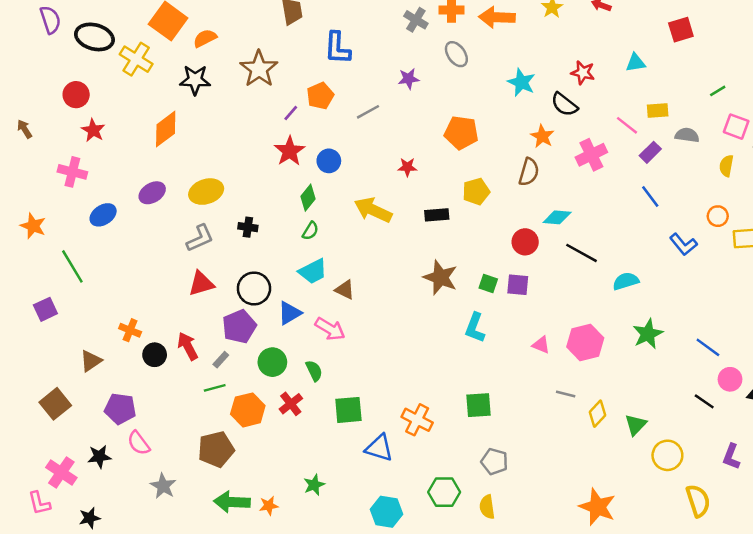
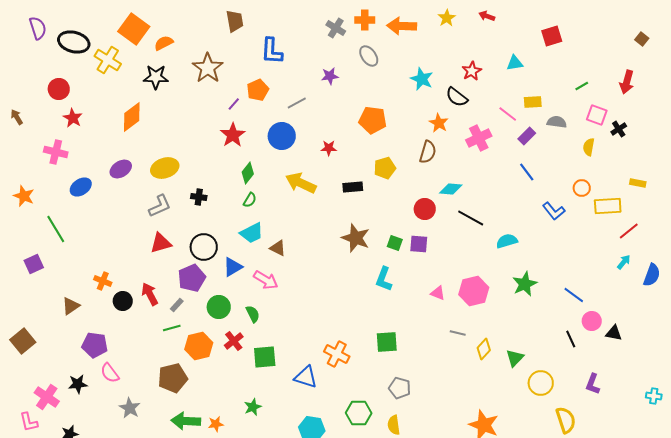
red star: (583, 73) -> (472, 71), turned 30
blue circle: (329, 161) -> (282, 136), moved, size x1.4
black line: (704, 401) -> (571, 339), turned 30
brown square: (55, 404) -> (23, 341), moved
green square: (348, 410) -> (265, 357), moved

